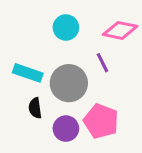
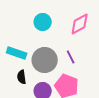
pink diamond: (120, 30) -> (80, 24), turned -40
purple line: (102, 63) -> (71, 57), moved

